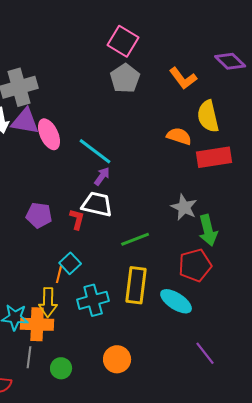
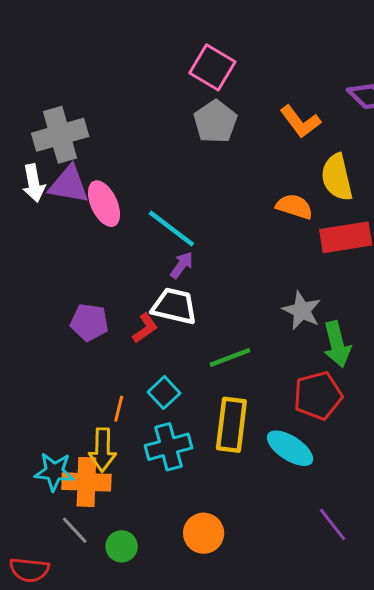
red L-shape: (77, 219) -> (145, 328), turned 40
cyan square: (70, 263) -> (164, 393), moved
gray line: (29, 357) -> (75, 530), turned -50

